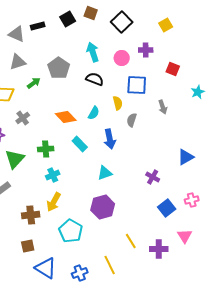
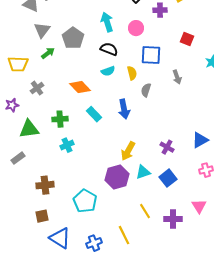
purple cross: (146, 50) -> (160, 10), moved
gray triangle: (18, 62) -> (42, 30), moved, turned -36
cyan semicircle: (94, 113) -> (108, 71), moved, turned 40
blue triangle: (186, 157) -> (200, 140), moved
green triangle: (15, 159) -> (29, 129), turned 40
cyan triangle: (105, 173) -> (143, 172), moved
yellow arrow: (54, 202) -> (128, 151), moved
blue square: (167, 208) -> (168, 178), moved

